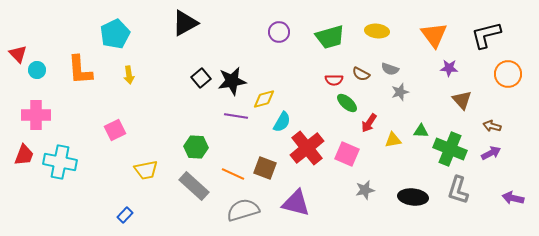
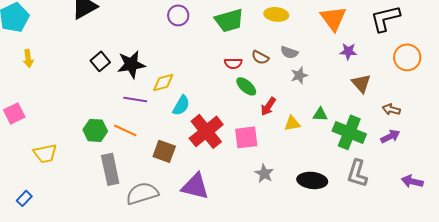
pink square: (347, 154) -> (246, 137), turned -30
orange line: (233, 174) -> (125, 130), moved
gray rectangle: (194, 186) -> (110, 169), moved, turned 36
gray star: (365, 190) -> (264, 173), turned -30

